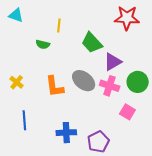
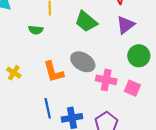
purple triangle: (113, 62) -> (125, 25), moved
pink cross: (110, 86) -> (106, 80), moved
blue line: (24, 120) -> (48, 108), moved

